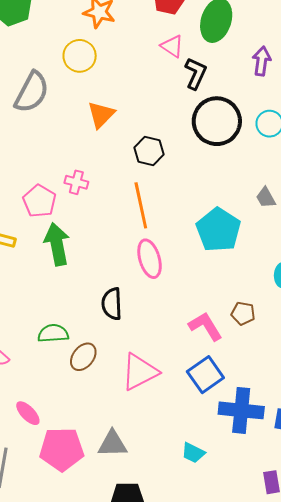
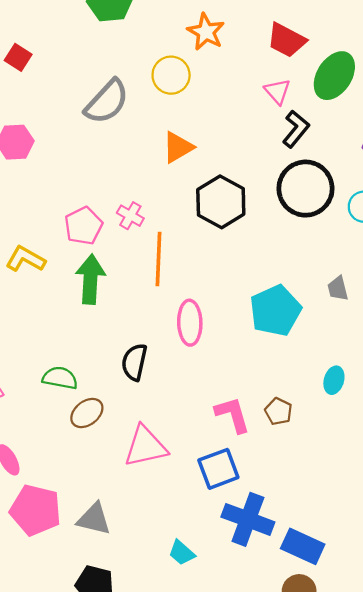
black hexagon: (149, 151) -> (221, 202), size x1.5
orange line: (141, 205) -> (158, 259), moved

